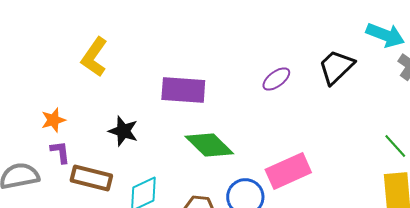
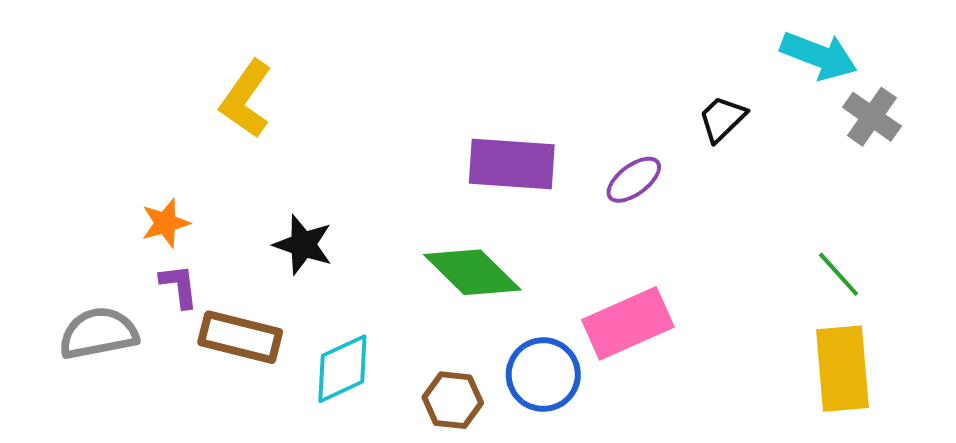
black trapezoid: (336, 67) -> (722, 119), size x0.7
purple ellipse: (276, 79) -> (634, 180), moved
purple rectangle: (183, 90) -> (512, 164), moved

